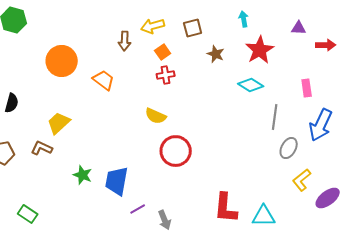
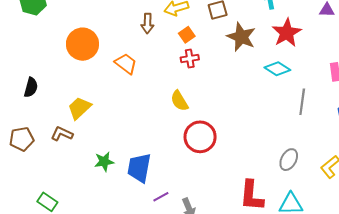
brown star: (216, 54) -> (241, 37), size x1.6
yellow semicircle: (156, 116) -> (179, 101), turned 35
gray ellipse: (289, 148) -> (289, 160), moved
green star: (83, 175) -> (104, 162), turned -30

